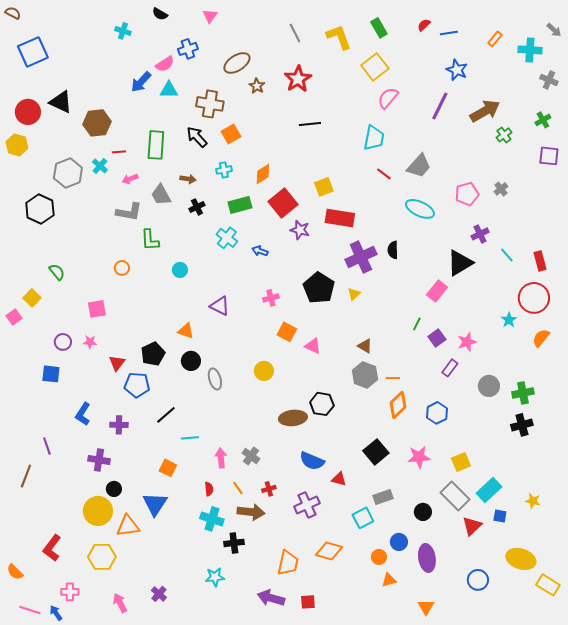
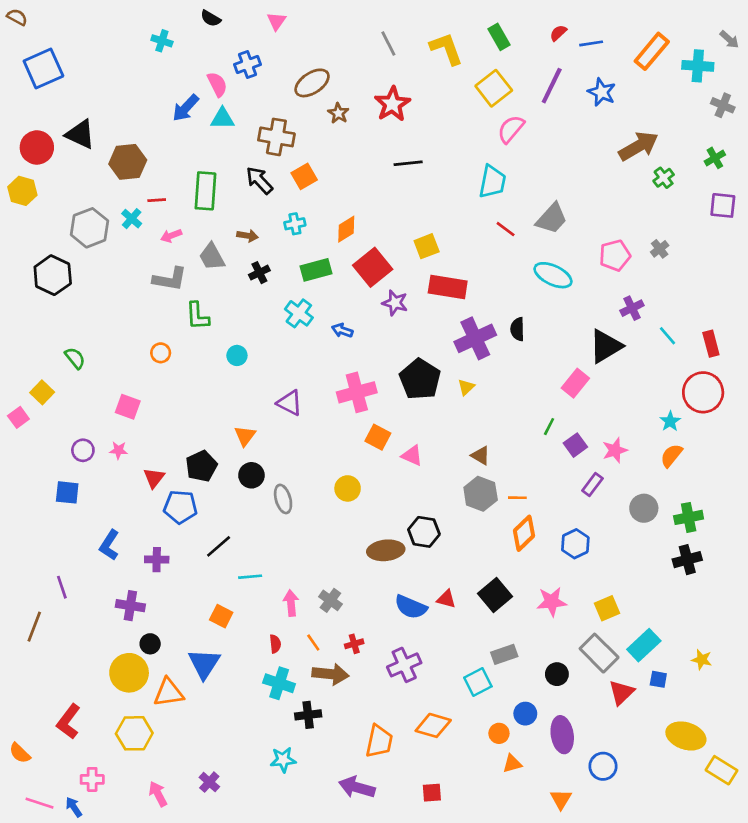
orange rectangle: (495, 39) -> (652, 51), size x1.8
pink semicircle: (165, 64) -> (217, 84), turned -84
purple line: (440, 106) -> (552, 86), moved
pink cross: (271, 298) -> (357, 392), size x1.8
pink square: (97, 309) -> (128, 407), turned 30
orange triangle: (186, 331) -> (245, 436), turned 48
orange semicircle: (541, 338) -> (671, 456), moved
red triangle: (339, 479) -> (446, 599), moved
blue circle: (478, 580) -> (603, 766), moved
red square: (308, 602) -> (432, 793), moved

